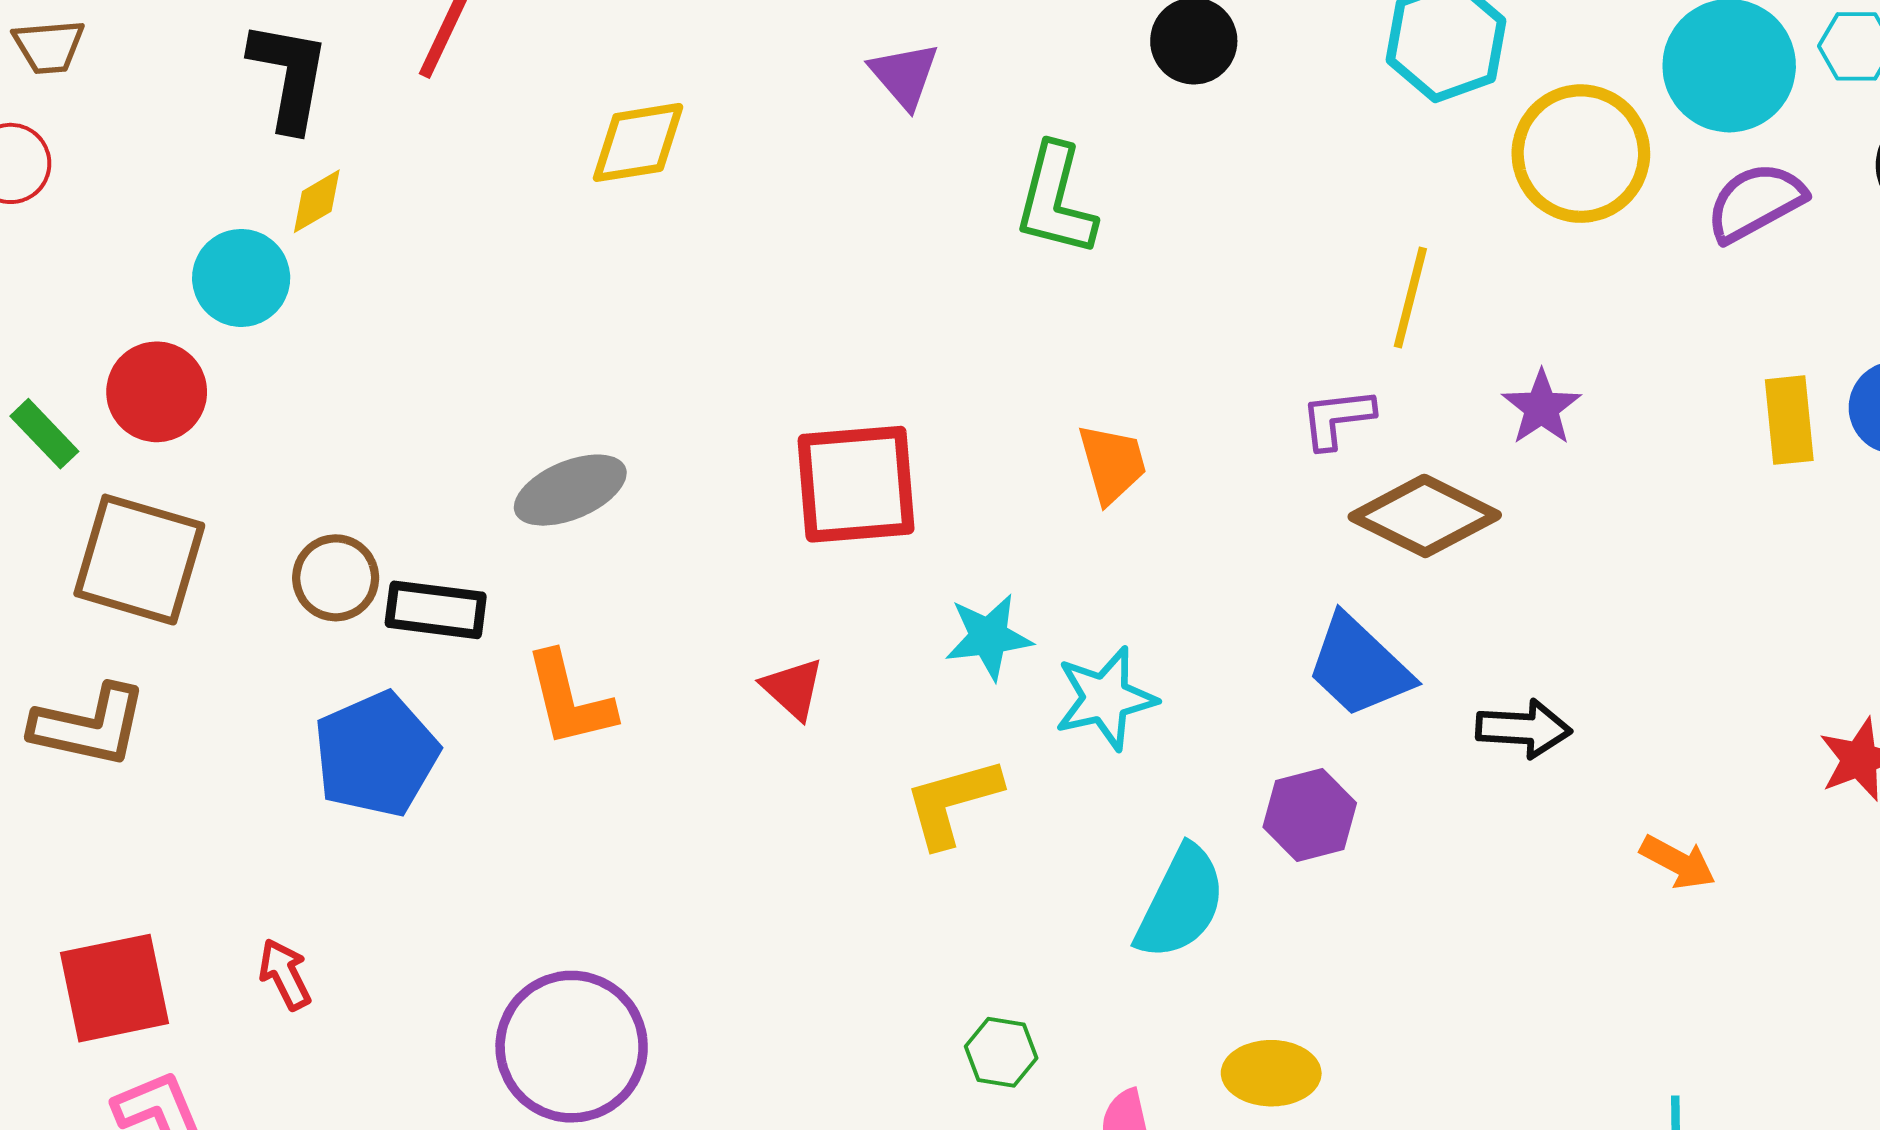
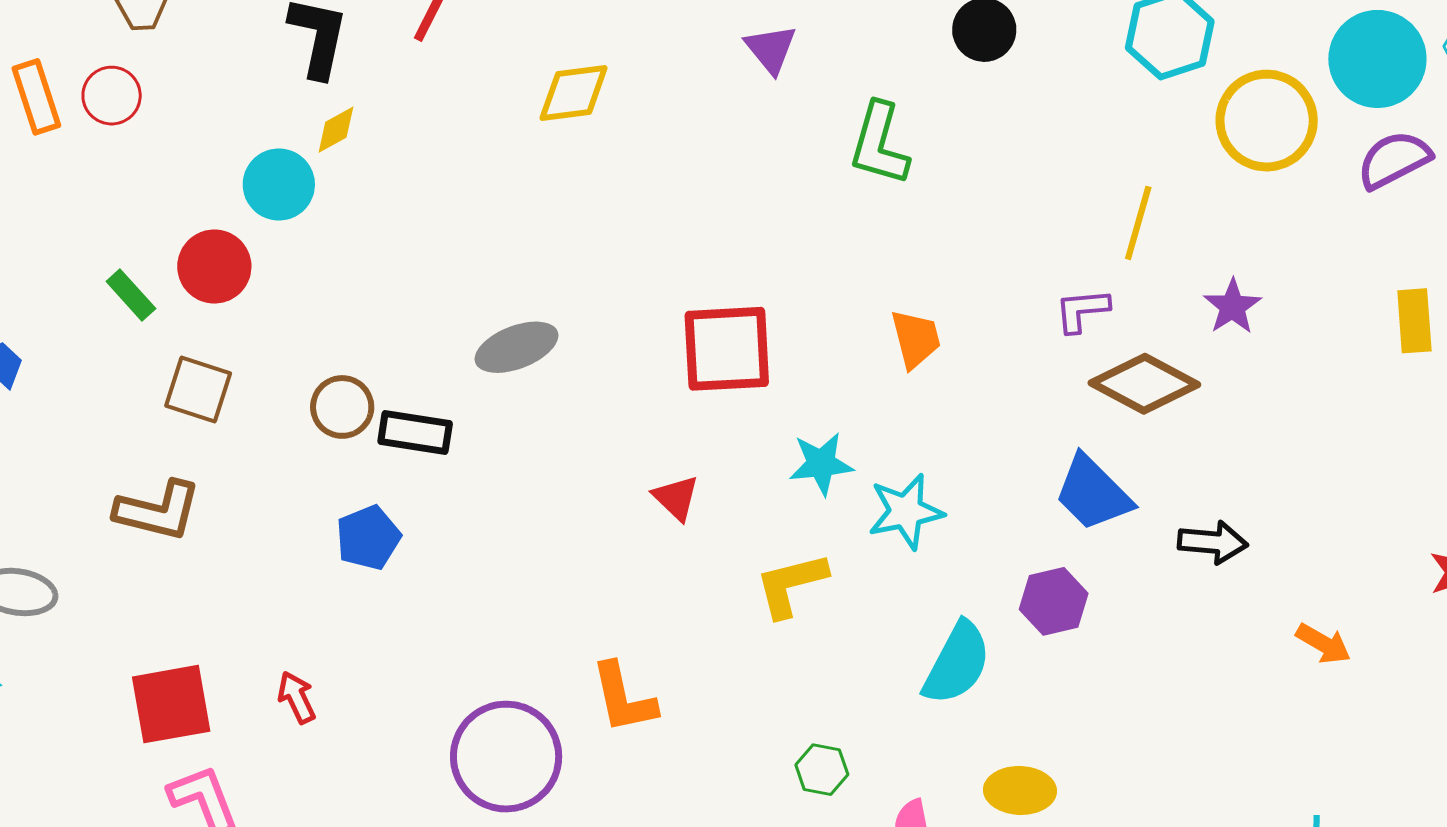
brown square: (139, 560) -> (198, 389), size x0.7
orange L-shape: (569, 700) -> (624, 698), moved
blue pentagon: (376, 754) -> (368, 538), size x0.7

